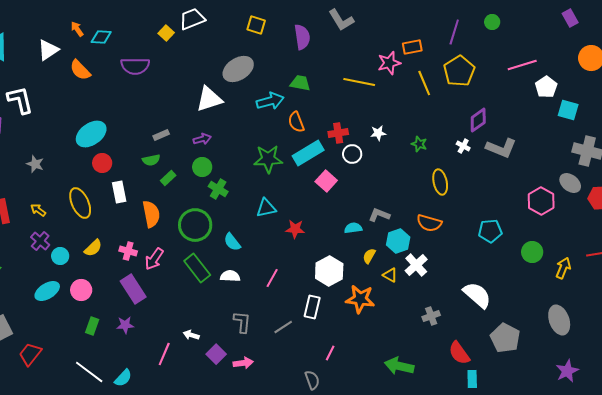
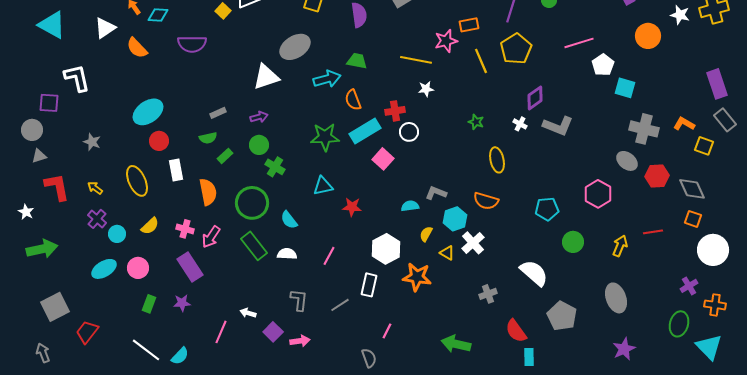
white star: (378, 133) -> (426, 89), moved
pink hexagon: (541, 201) -> (598, 194), moved
green circle: (532, 252) -> (573, 242), moved

